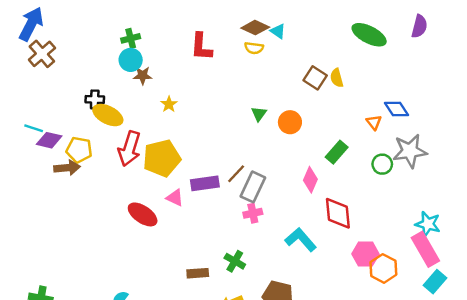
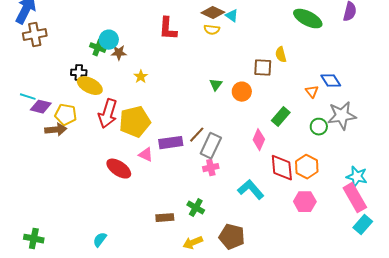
green cross: (131, 38) -> (98, 48), moved, turned 35
brown cross: (42, 54) -> (35, 35), turned 30
brown square: (315, 78) -> (263, 68), moved, turned -30
orange hexagon: (383, 268) -> (307, 167), moved

